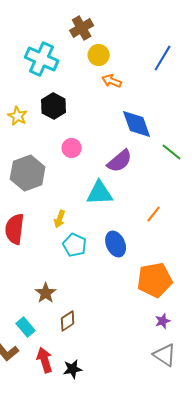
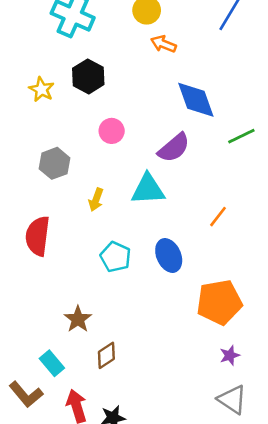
green line: (172, 152) -> (241, 136), turned -65
gray hexagon: (28, 173) -> (55, 163), size x0.7
yellow arrow: (60, 219) -> (96, 200), moved

